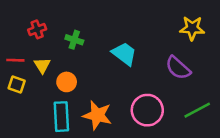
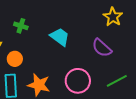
yellow star: (192, 28) -> (113, 17), turned 30

